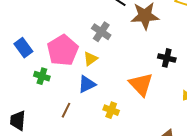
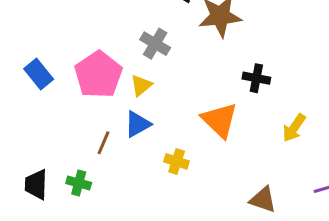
green cross: (42, 76) -> (79, 183), moved
brown line: (66, 110) -> (104, 143), moved

